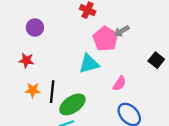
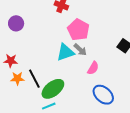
gray arrow: (121, 31) -> (80, 50), moved, turned -104
red star: (26, 60) -> (11, 61), moved
black line: (52, 92) -> (34, 79), turned -30

